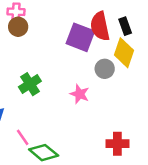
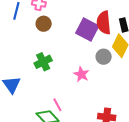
brown circle: (18, 27) -> (44, 24), moved
pink line: (23, 137) -> (57, 105), moved

